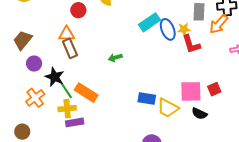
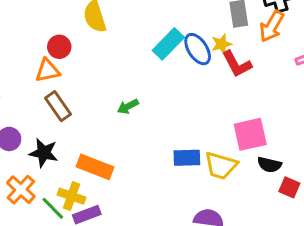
orange triangle: (67, 34) -> (48, 71), moved
red square: (214, 89) -> (289, 187), moved, turned -32
green line: (66, 90) -> (53, 208), moved
yellow cross: (67, 109) -> (72, 196), turned 36

